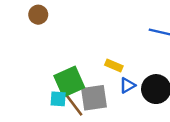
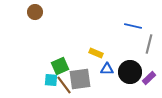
green square: (69, 82) -> (60, 66), size x0.7
blue triangle: (128, 85) -> (107, 69), turned 32

